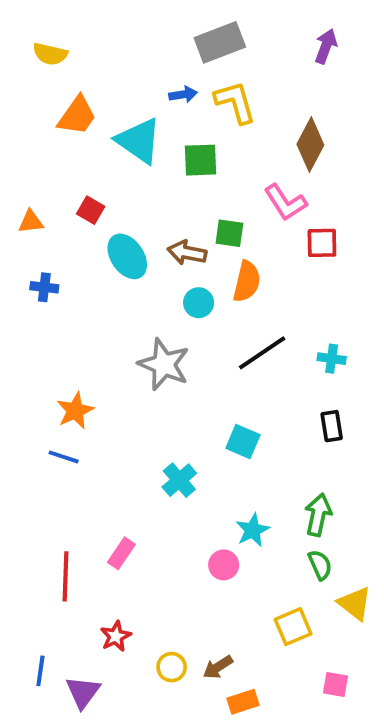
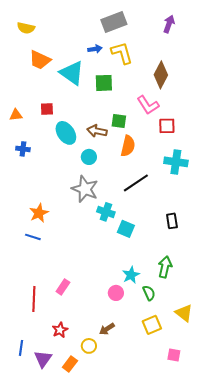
orange trapezoid: (77, 116) -> (40, 60), turned 80
red square: (91, 210) -> (47, 109), turned -32
cyan circle: (199, 303) -> (89, 157), moved
cyan cross: (332, 359) -> (176, 162), moved, size x1.6
cyan cross: (179, 480) -> (106, 212), moved, turned -30
green semicircle: (320, 565) -> (149, 293), moved
brown arrow: (218, 667) -> (107, 329), moved
orange rectangle: (243, 702) -> (70, 364), moved, turned -35

